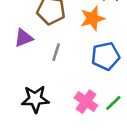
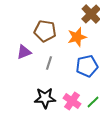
black star: (35, 99) -> (45, 98), moved

